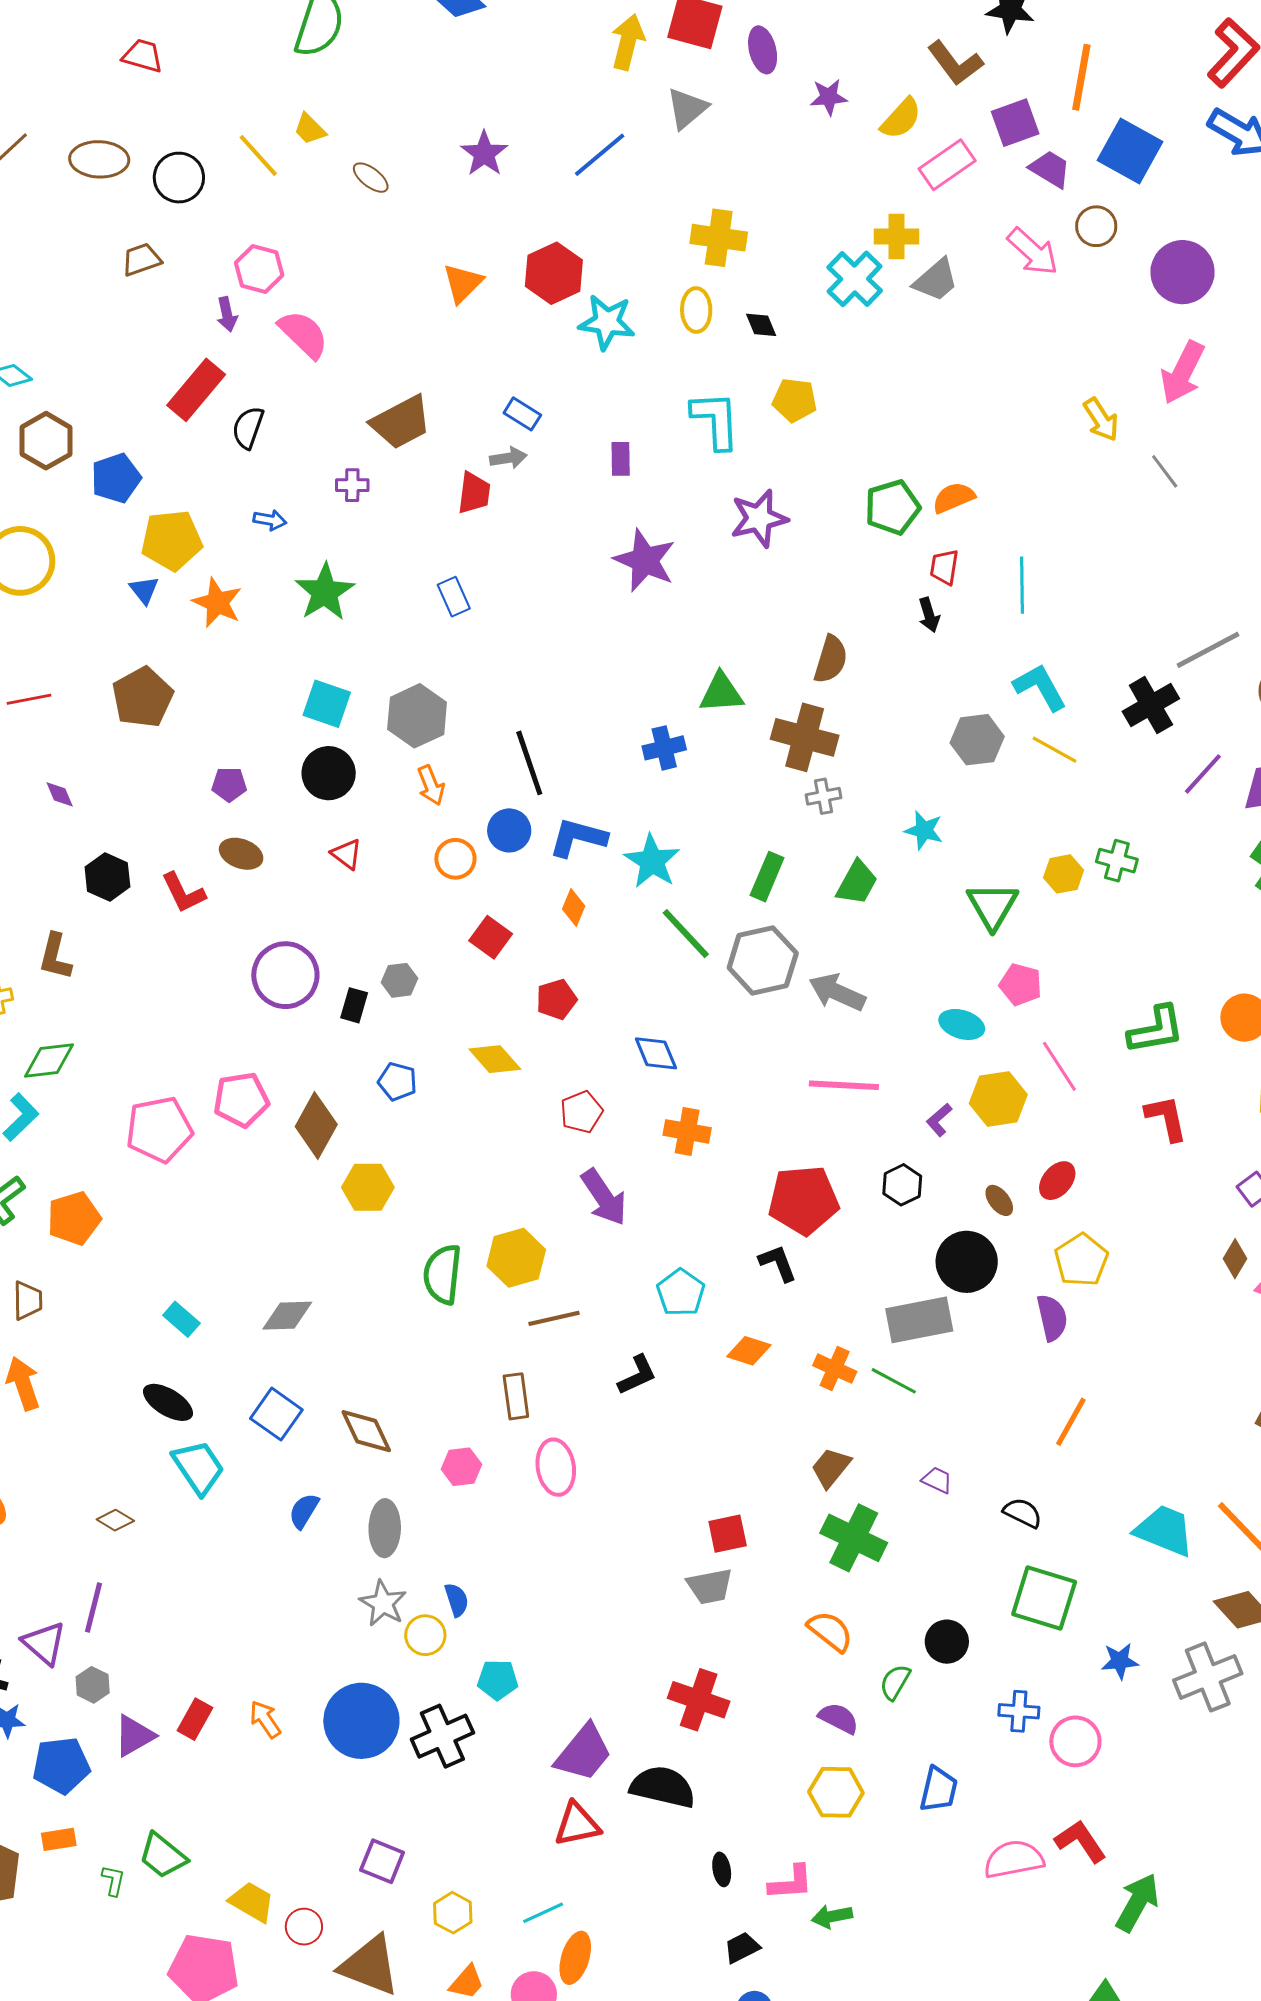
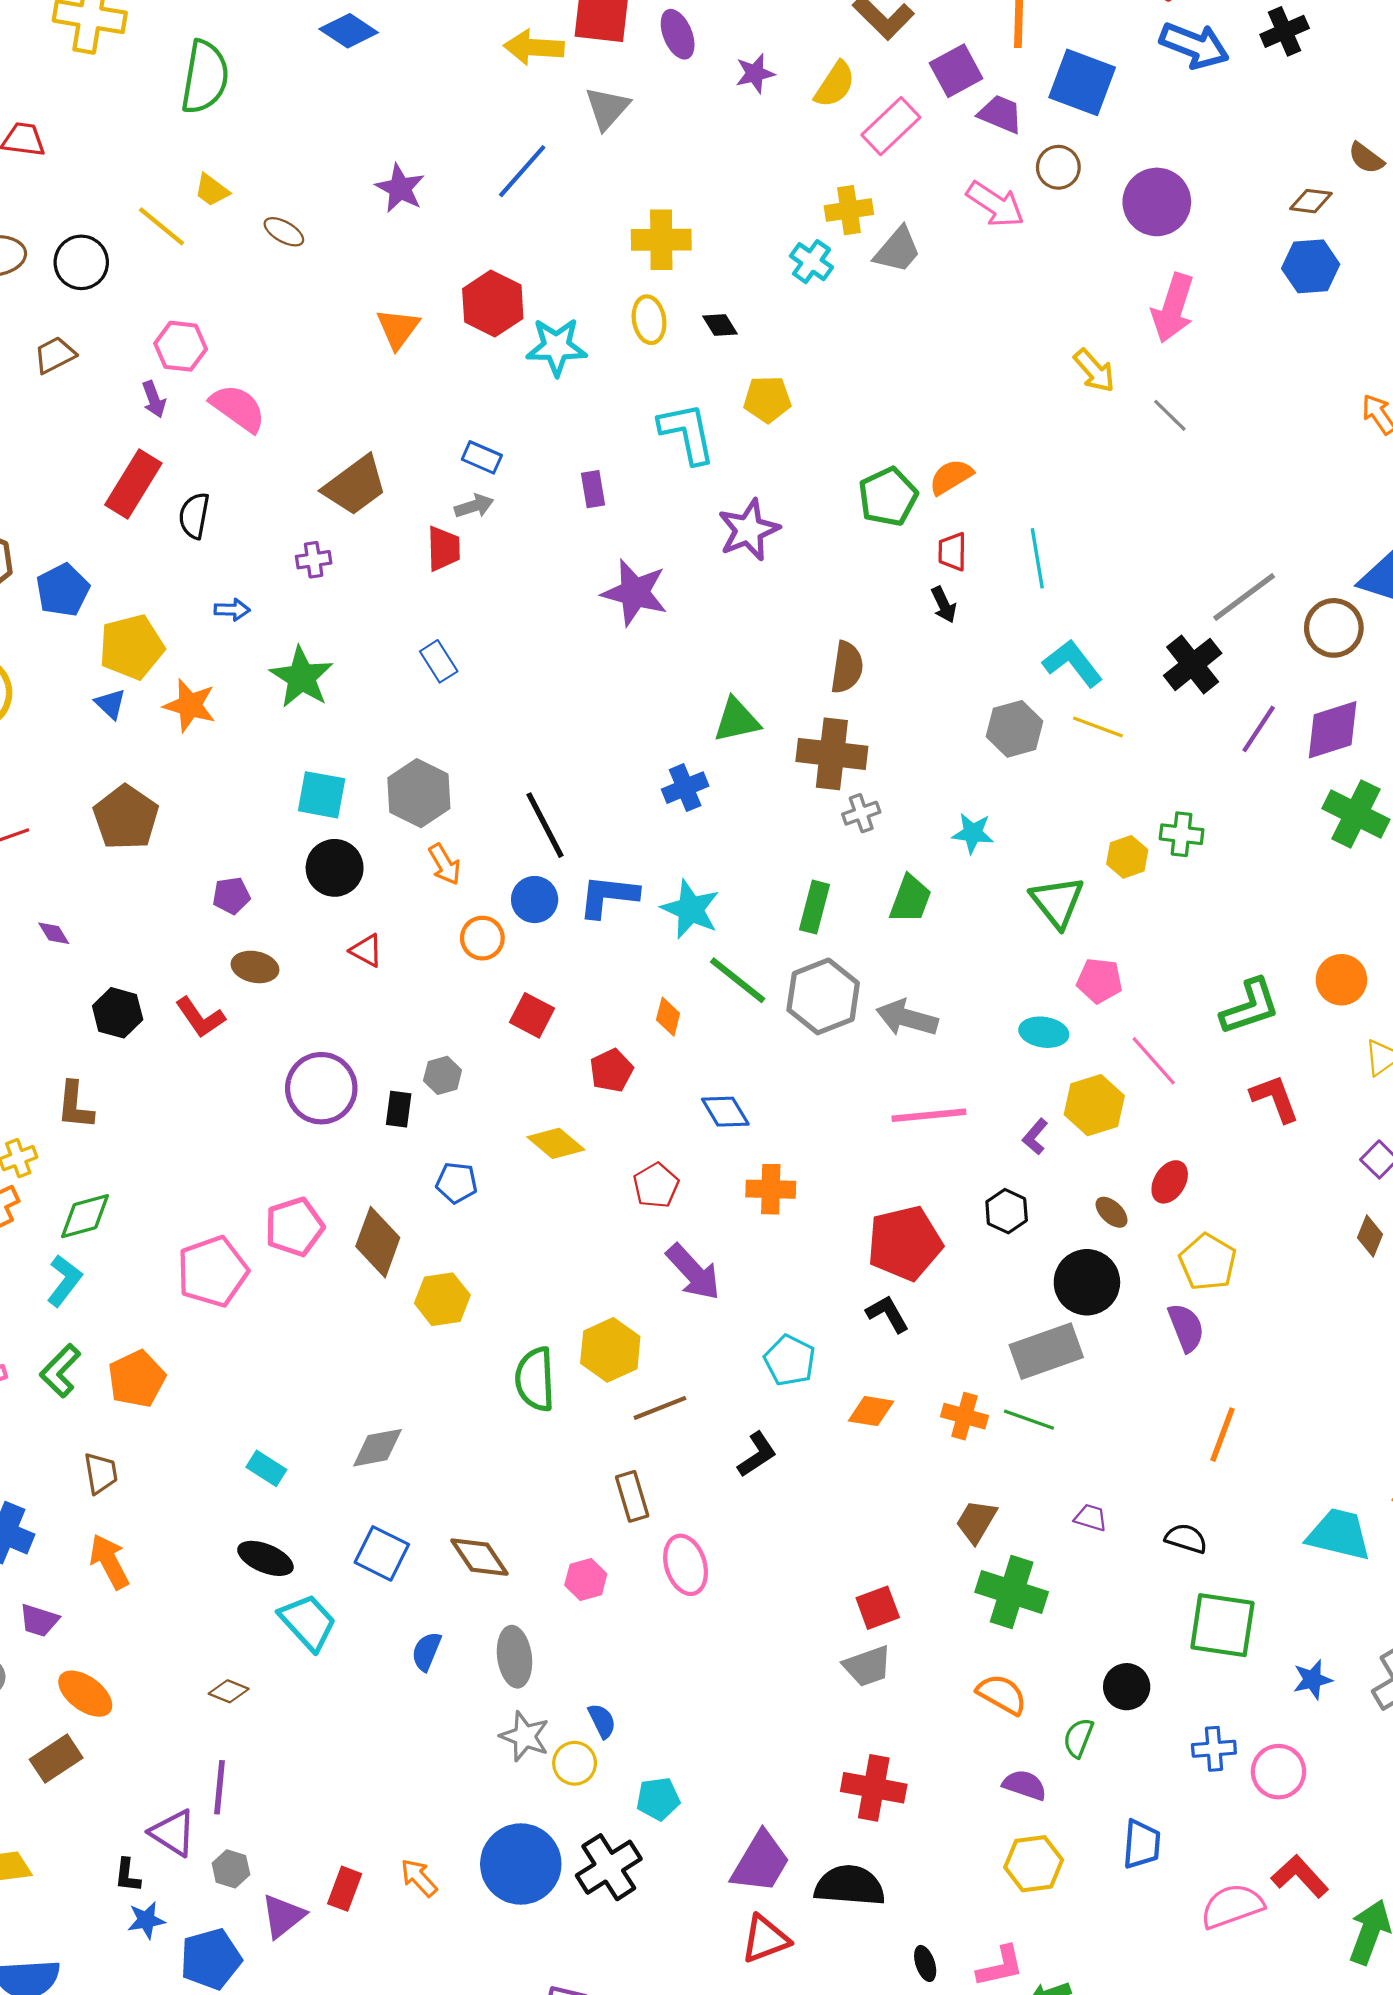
yellow arrow: (628, 42) -> (534, 47), turned -92
cyan cross: (855, 279) -> (811, 262), size x0.7
orange diamond: (574, 907) -> (668, 1017), moved

